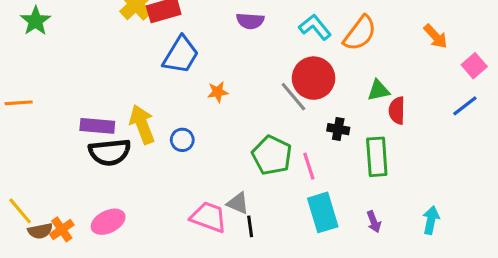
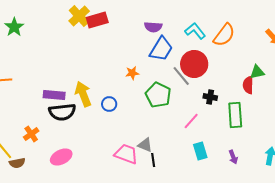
blue trapezoid: (181, 55) -> (161, 49), moved
green triangle: (378, 90) -> (257, 72), moved
green pentagon: (272, 155) -> (158, 95), moved
pink line: (309, 166) -> (191, 121), turned 60
cyan rectangle: (323, 212) -> (200, 151), size x0.7
orange cross: (62, 229) -> (31, 134), moved

